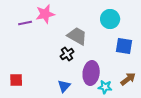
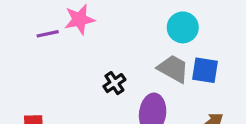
gray trapezoid: (77, 36) -> (173, 69), moved

